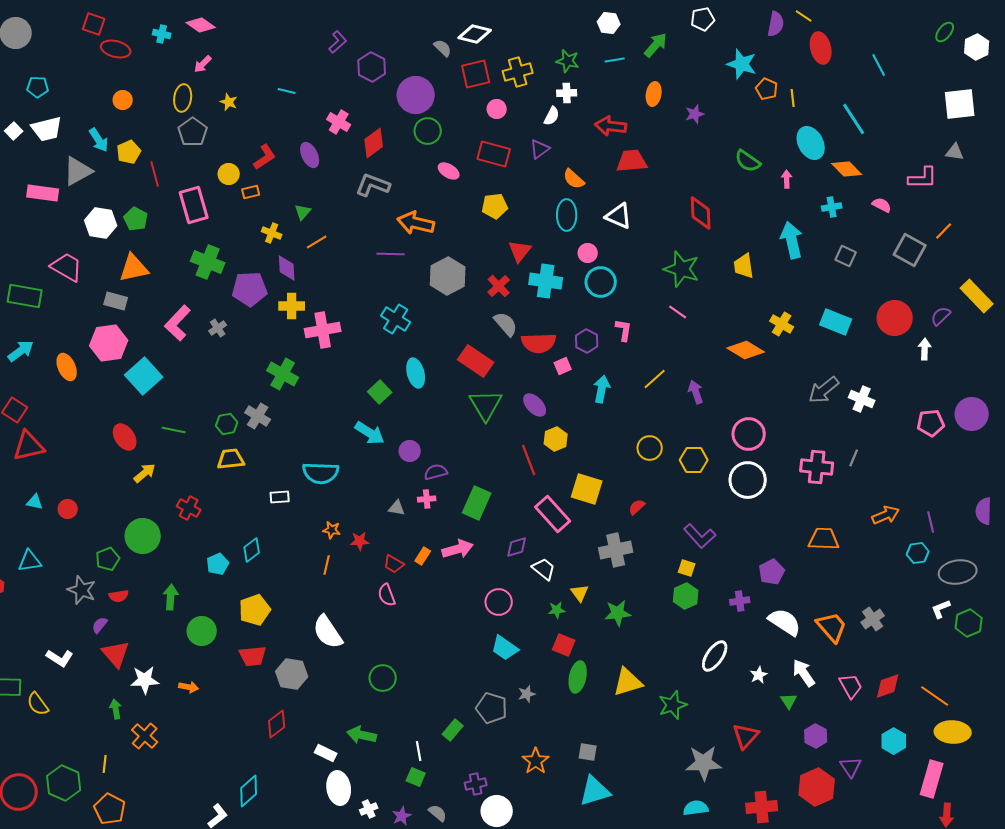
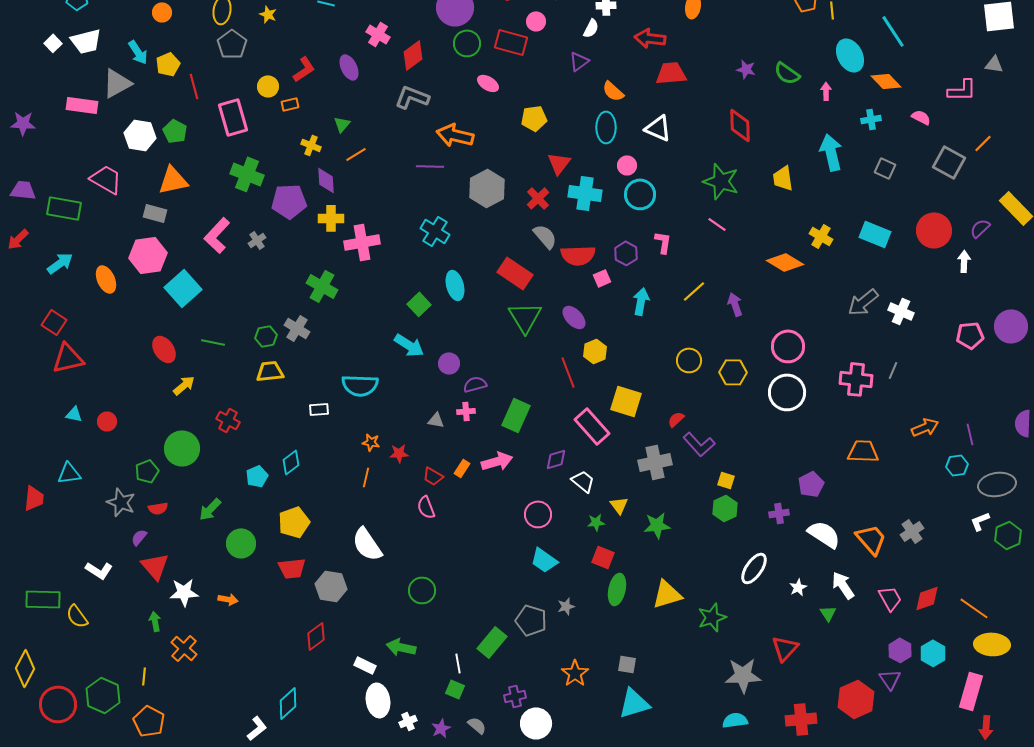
purple star: (695, 114) -> (746, 69), moved, turned 30
red rectangle: (494, 154) -> (511, 42), moved
purple L-shape: (700, 536) -> (699, 444), moved
green arrow: (171, 597) -> (210, 509), turned -140
green rectangle: (453, 730) -> (492, 642), size x1.4
purple hexagon: (816, 736) -> (900, 650), moved

